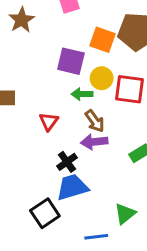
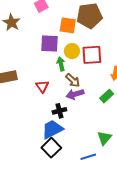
green arrow: (82, 94) -> (61, 64), turned 88
black cross: (67, 162) -> (59, 111), turned 32
blue trapezoid: (72, 187) -> (52, 129), moved

